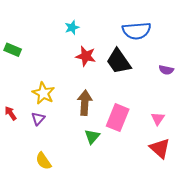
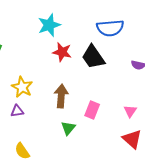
cyan star: (72, 28) -> (49, 25), size x1.6
pink rectangle: (118, 118) -> (92, 110), size x0.7
purple triangle: (38, 119) -> (17, 111), turned 40

